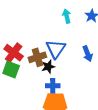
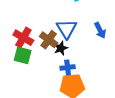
brown cross: (37, 57) -> (49, 40), turned -30

